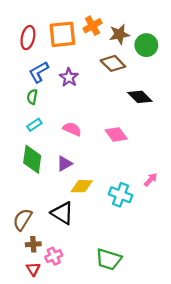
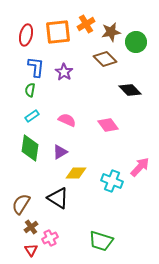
blue L-shape: (39, 72) -> (36, 67), turned 125
pink arrow: (151, 180) -> (140, 167), size x1.5
brown cross: (33, 244) -> (31, 227), turned -32

